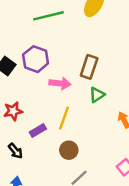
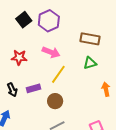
brown rectangle: (89, 67) -> (90, 39), turned 66
pink arrow: (60, 83) -> (51, 52), moved
purple rectangle: (38, 131) -> (33, 88), moved

